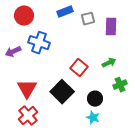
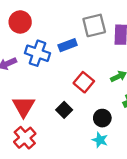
blue rectangle: (65, 12) -> (68, 45), moved
gray square: (88, 19) -> (94, 25), size x1.5
black square: (62, 92) -> (64, 110), size x0.6

